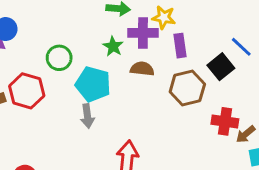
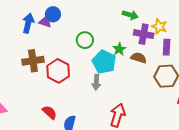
green star: (113, 46) -> (119, 49), moved
red hexagon: (27, 91) -> (58, 71), moved

